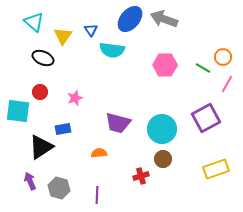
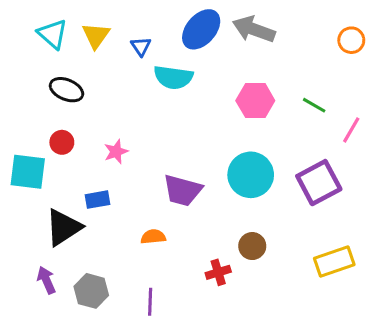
yellow triangle: (63, 36) -> (96, 36), moved
orange circle: (223, 57) -> (351, 40), moved
cyan circle: (162, 129) -> (251, 175), moved

